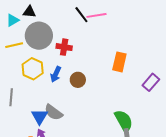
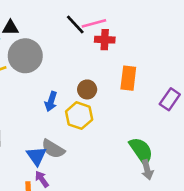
red cross: (64, 47) -> (105, 40), moved
yellow hexagon: (33, 69) -> (79, 116), moved
brown circle: (78, 80) -> (87, 89), moved

